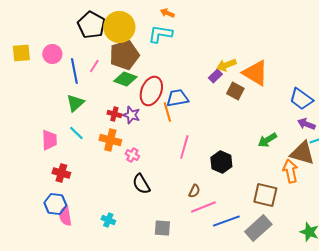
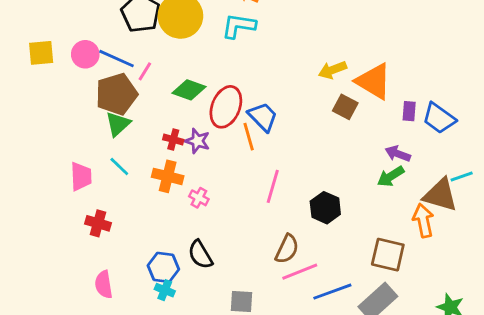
brown pentagon: (124, 55) -> (116, 94), moved
blue line: (74, 71) -> (116, 59), moved, turned -55
purple rectangle: (215, 76) -> (409, 111), moved, turned -40
blue trapezoid: (177, 98) -> (263, 117), turned 55
purple arrow: (306, 124) -> (398, 154), moved
black semicircle: (141, 184) -> (200, 255), moved
brown semicircle: (194, 191) -> (287, 249), size x1.5
blue hexagon: (55, 204) -> (163, 267), moved

